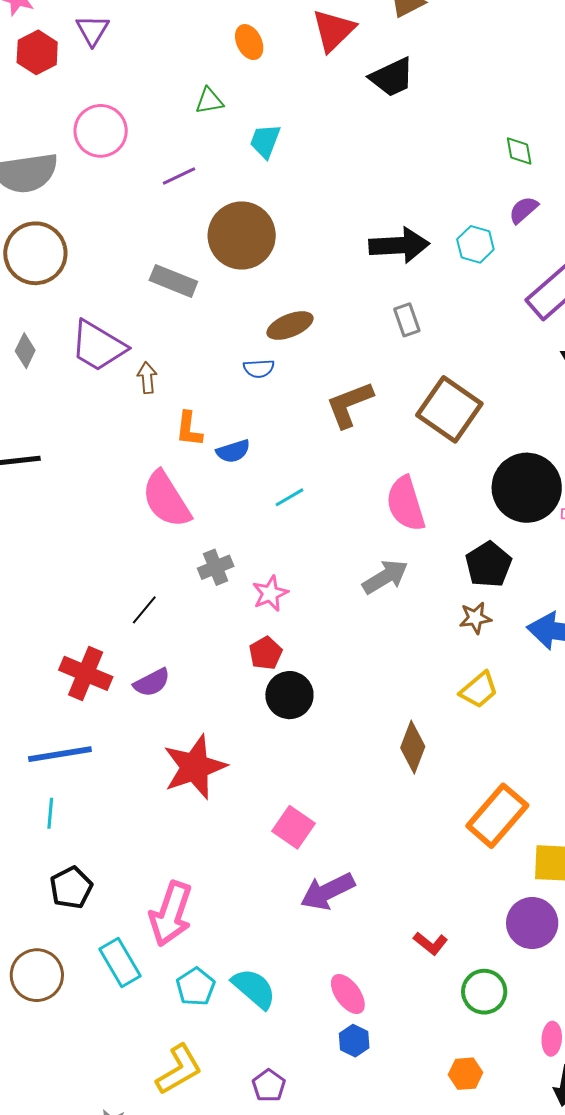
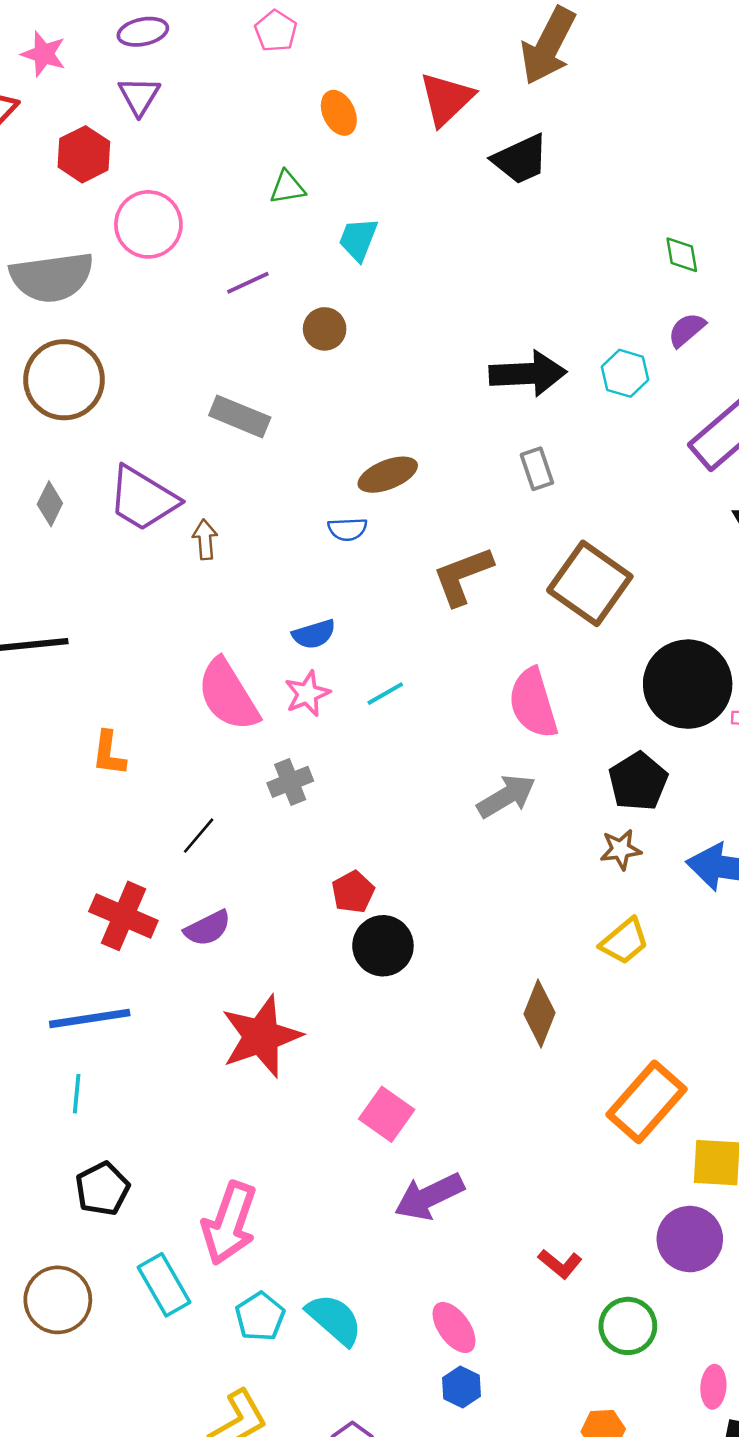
red hexagon: (37, 52) -> (84, 154), moved
brown circle: (242, 236) -> (325, 329), moved, size x0.5
orange L-shape: (189, 429) -> (109, 753), moved
pink star: (270, 593) -> (307, 694), moved

